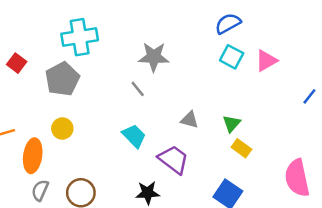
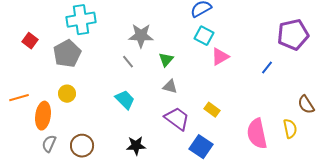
pink triangle: (266, 61) -> (220, 57), moved
green triangle: (232, 124) -> (166, 60), moved
purple trapezoid: (174, 159) -> (177, 119), moved

